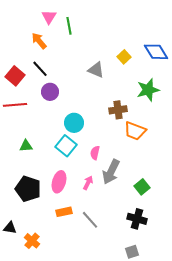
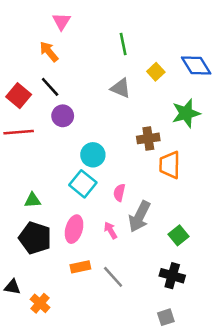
green line: (69, 26) -> (123, 44), moved
orange trapezoid: (135, 131) -> (170, 165), turned 70
green triangle: (26, 146) -> (32, 200), moved
pink arrow: (88, 183) -> (111, 230), turned -56

